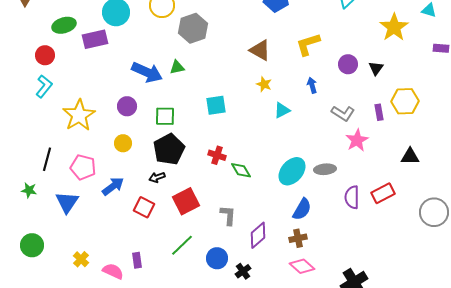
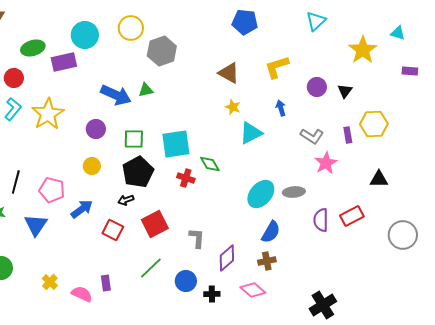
cyan square: (216, 105) -> (176, 144), moved, size x1.4
cyan triangle: (282, 110) -> (251, 133), size x1.4
yellow star: (79, 115) -> (48, 114), moved
green diamond: (241, 170) -> (210, 164), moved
pink diamond: (302, 266) -> (253, 290), moved
black cross: (243, 271) -> (212, 294), turned 35

